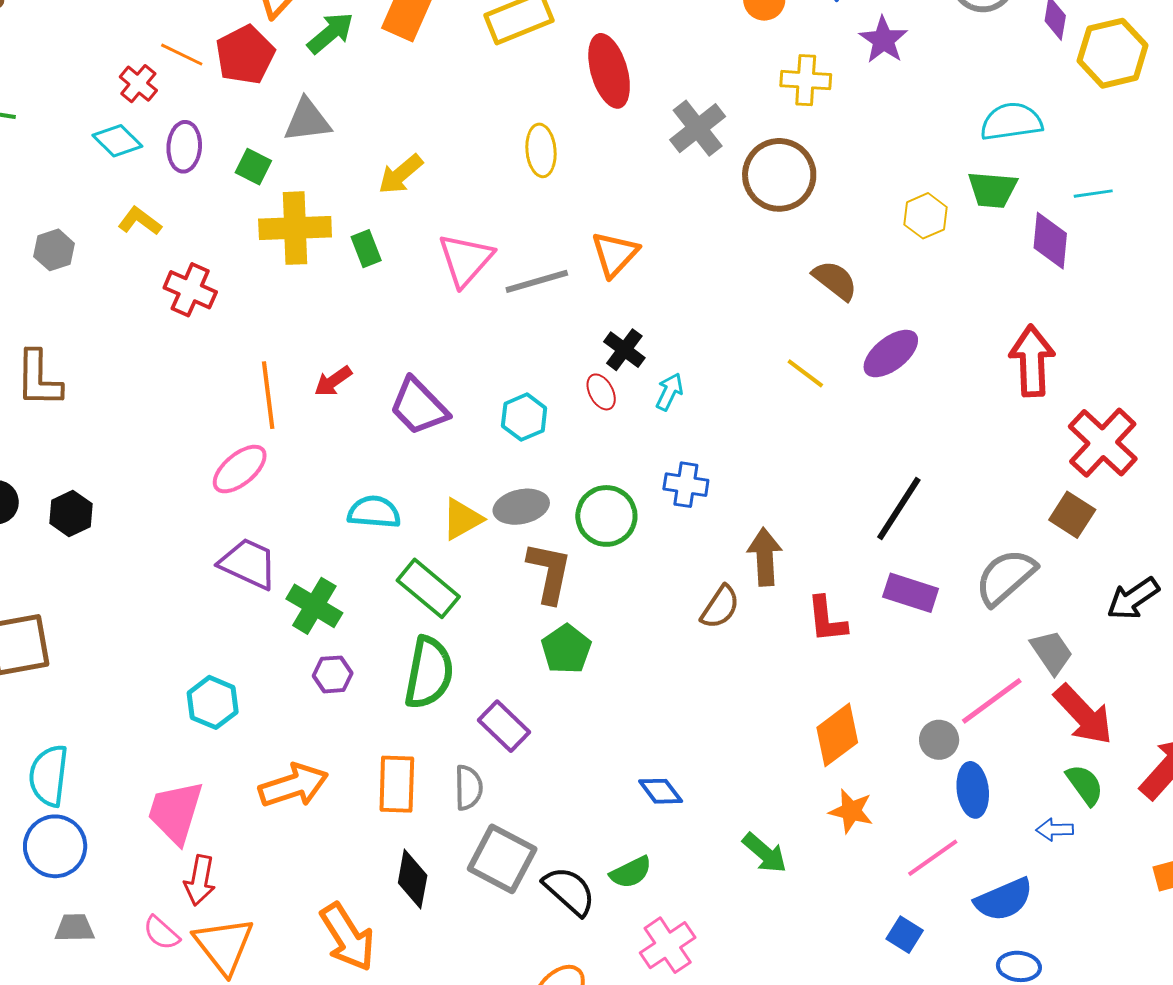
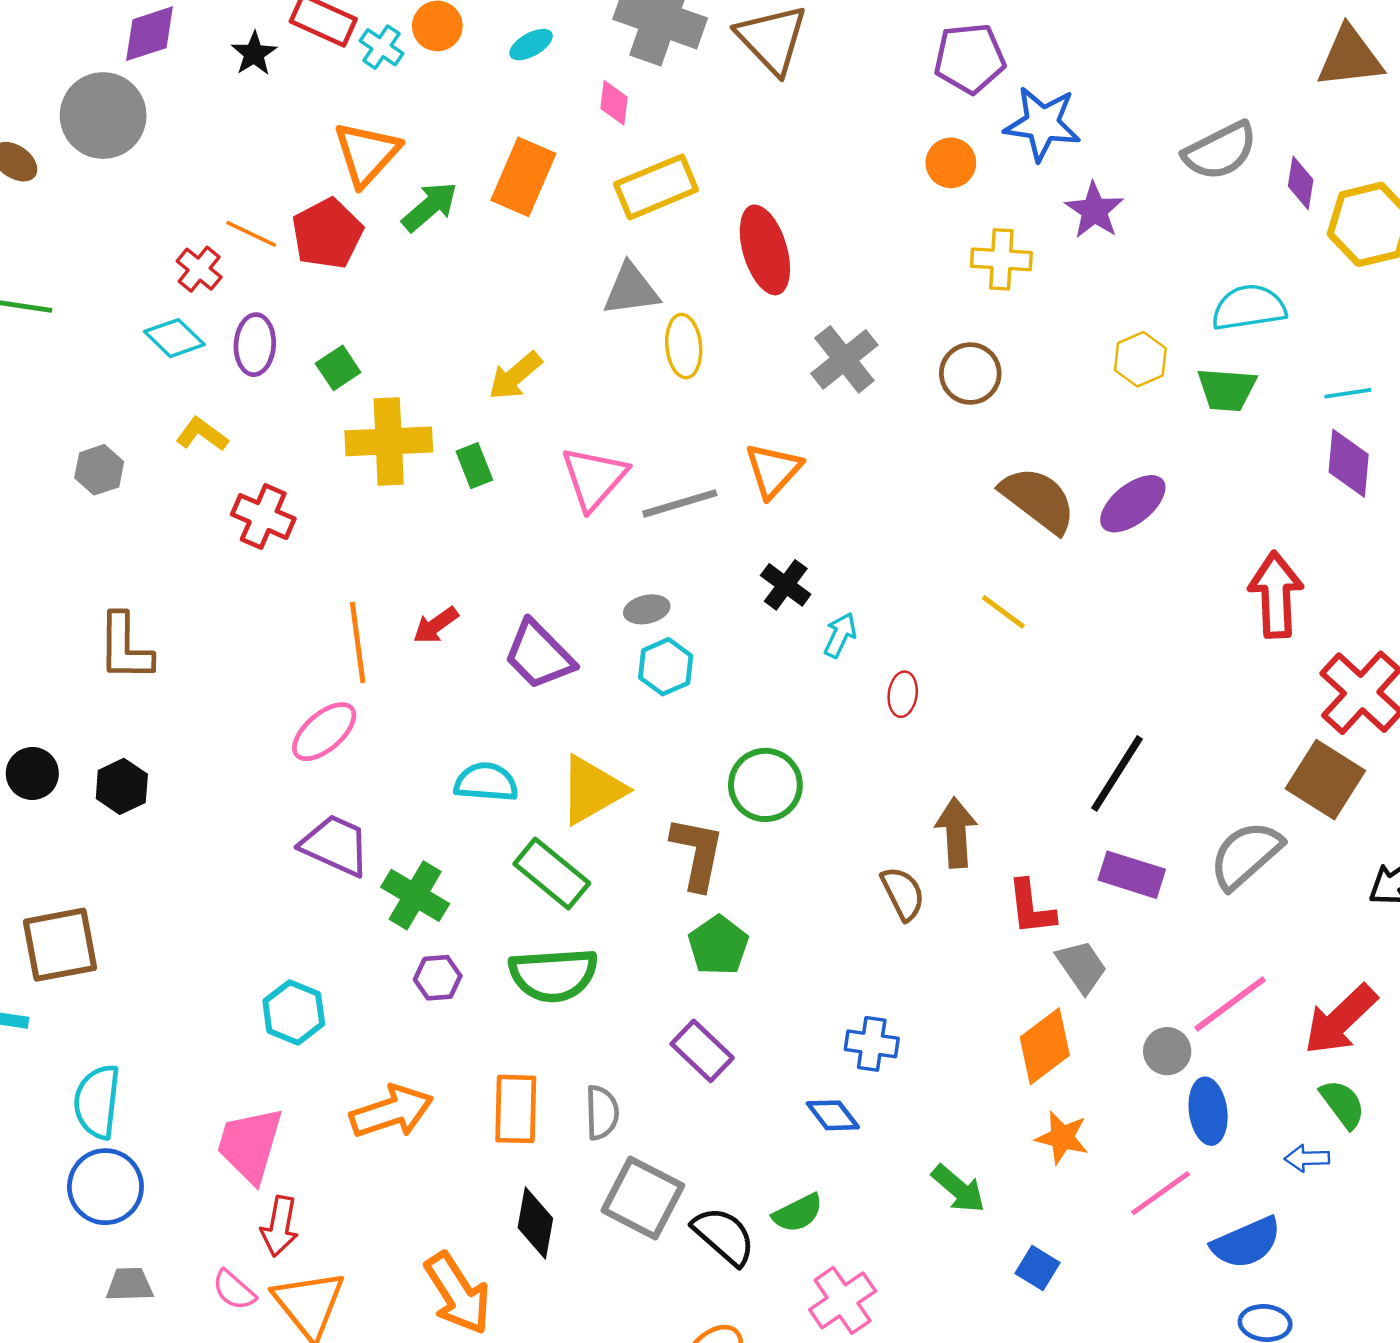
gray triangle: (307, 120) -> (631, 290), moved
gray cross: (698, 128) -> (844, 359), moved
green square: (253, 167) -> (338, 368), turned 30
brown circle: (779, 175) -> (970, 374), size x0.7
yellow hexagon: (926, 216) -> (1140, 359), moved
purple diamond: (1050, 241) -> (1349, 463), moved
brown semicircle: (835, 280) -> (1038, 500), size x1.4
purple ellipse: (891, 354) -> (1133, 504), moved
brown L-shape: (39, 379) -> (125, 647), moved
red ellipse: (601, 392) -> (903, 694), moved, turned 36
blue cross: (686, 485) -> (872, 1044), moved
gray ellipse: (521, 507) -> (647, 609), moved, size x0.7
brown square: (1072, 515) -> (1325, 780), size x1.4
yellow triangle: (462, 519) -> (592, 790), size x1.4
brown semicircle: (720, 607) -> (903, 893), turned -60
gray trapezoid: (1052, 652) -> (1082, 967), moved
green semicircle: (429, 673) -> (553, 975), turned 76
red arrow: (1083, 715) -> (1340, 1020), turned 90
purple rectangle: (504, 726) -> (702, 1051), moved
blue square: (905, 935) -> (1037, 1268), moved

